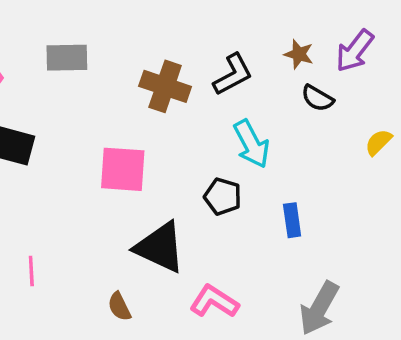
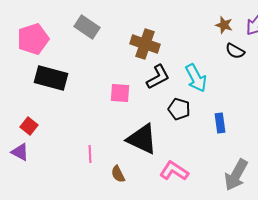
gray rectangle: (67, 58) -> (87, 27), turned 35
black L-shape: (233, 75) -> (158, 77), moved
pink square: (123, 169) -> (120, 93), size x0.7
pink line: (31, 271) -> (90, 154), moved

